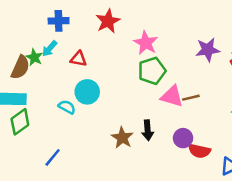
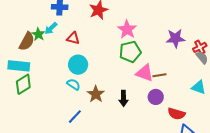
cyan semicircle: (67, 107) -> (73, 84), moved
brown star: (122, 138) -> (96, 94), moved
purple circle: (183, 138) -> (156, 97), moved
red semicircle: (199, 151) -> (176, 114), moved
blue line: (53, 157) -> (75, 117), moved

